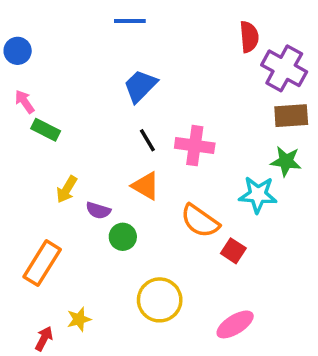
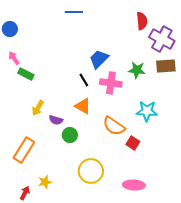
blue trapezoid: (140, 86) -> (99, 59), moved
green star: (286, 161) -> (137, 70), moved
pink ellipse: (235, 324) -> (134, 185), turned 35

